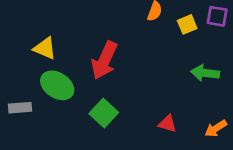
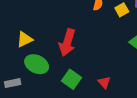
yellow triangle: (45, 48) -> (25, 39), turned -42
red triangle: (168, 124) -> (104, 82), moved, turned 40

